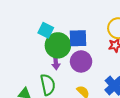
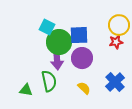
purple arrow: (56, 62) -> (57, 59), size x1.5

